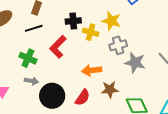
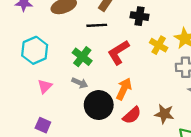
black cross: (73, 21) -> (140, 16), moved
orange arrow: (92, 70) -> (124, 89), moved, turned 108

